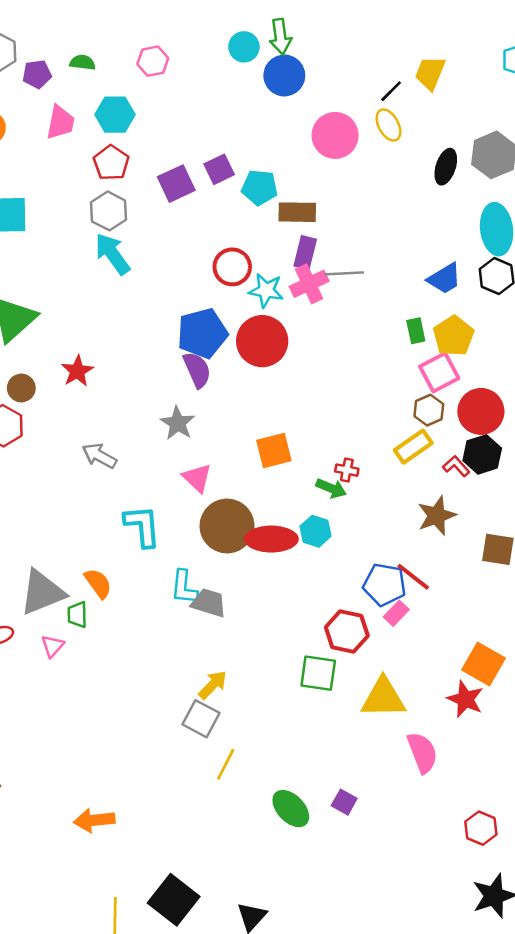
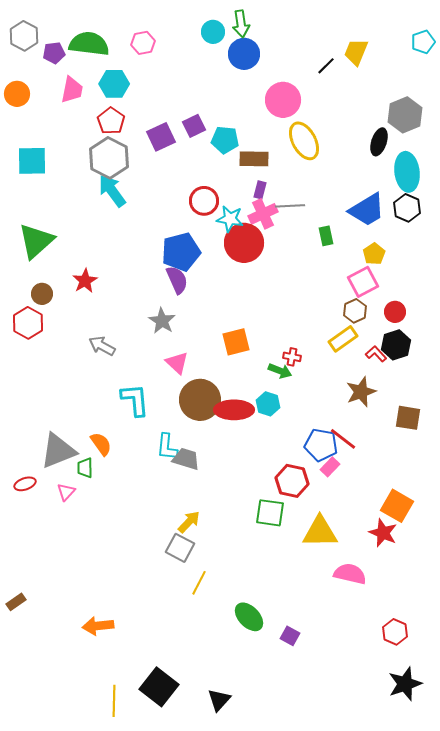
green semicircle: (82, 62) -> (89, 44), size x2.0
yellow ellipse: (388, 125) -> (304, 141), moved, size x1.5
black ellipse: (446, 167) -> (379, 142), moved
gray hexagon: (109, 211) -> (109, 158), size x1.4
purple rectangle: (305, 253) -> (260, 190), size x0.7
blue trapezoid: (444, 279) -> (367, 210), size x1.4
green rectangle: (416, 331) -> (326, 236), moved
yellow pentagon: (454, 336) -> (374, 254), size x0.7
red circle: (262, 341) -> (244, 243), moved
red circle: (481, 411) -> (395, 312), size x0.6
pink semicircle: (422, 753) -> (350, 574), turned -56
purple square: (344, 802) -> (290, 636), moved

